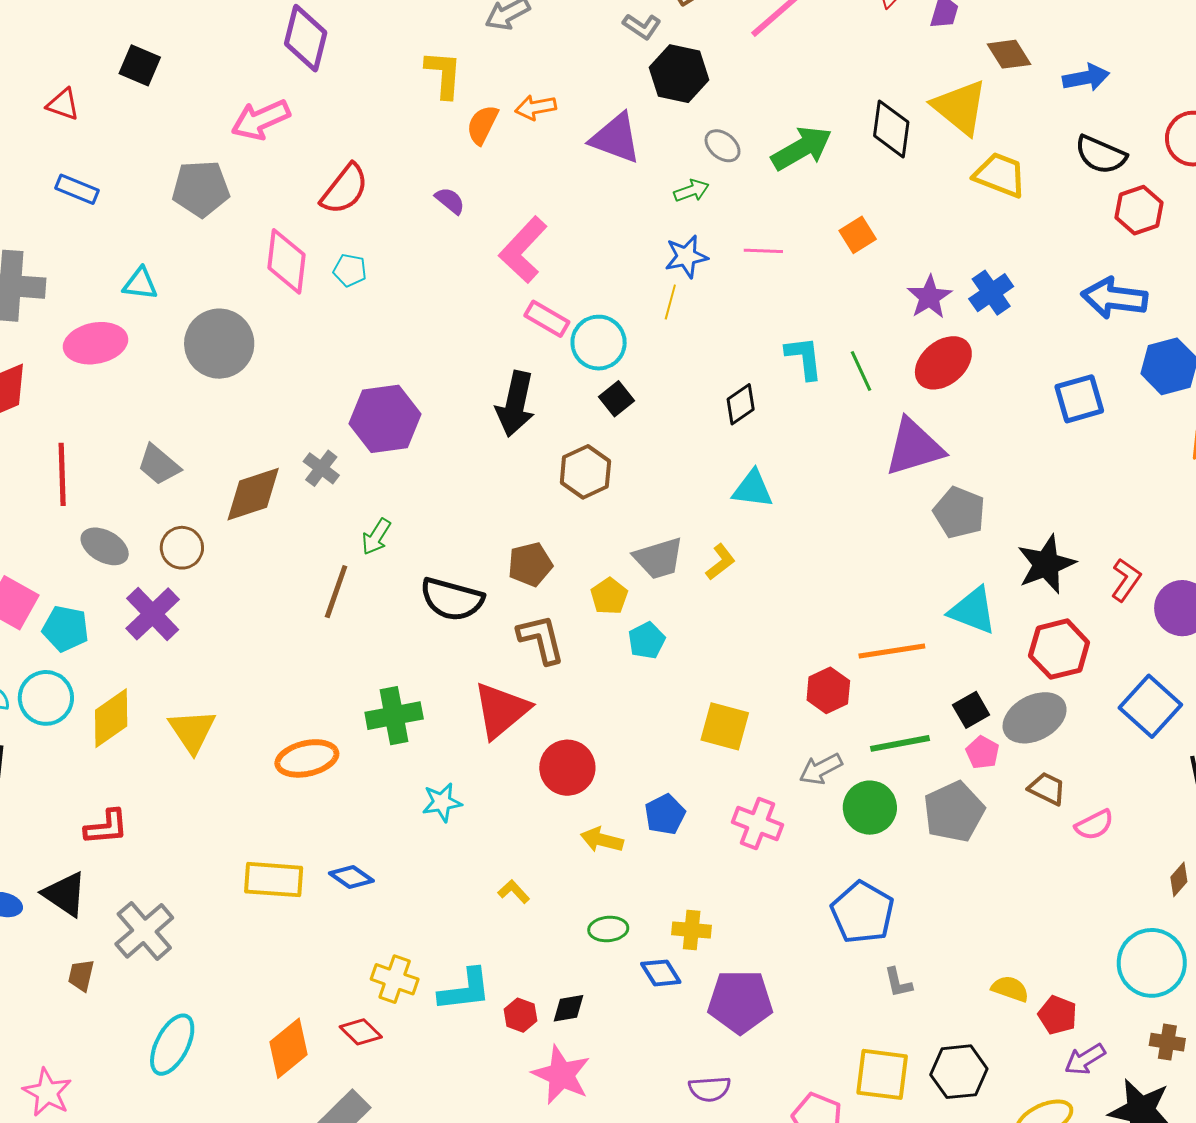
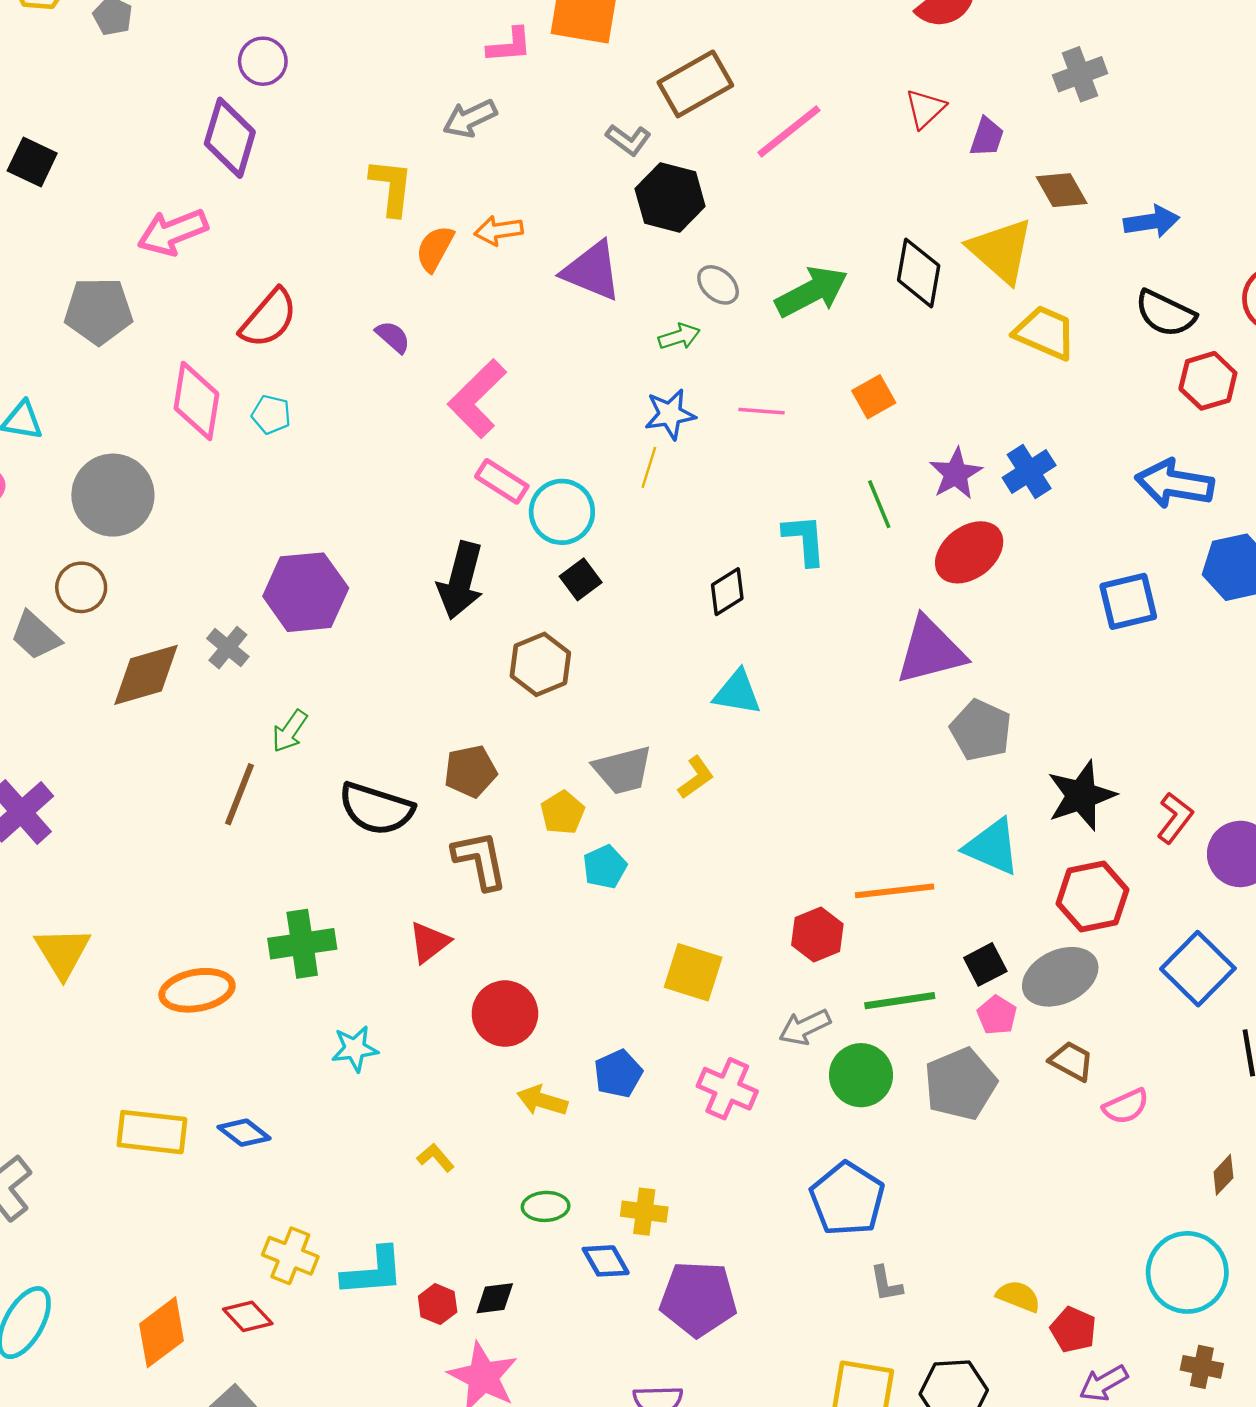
green line: (861, 371) -> (879, 504), moved
brown circle: (182, 548) -> (81, 587), moved
red triangle: (501, 710) -> (429, 942), size x0.6

